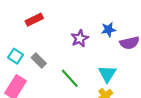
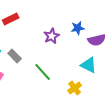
cyan triangle: (107, 74) -> (89, 65), moved, turned -36

